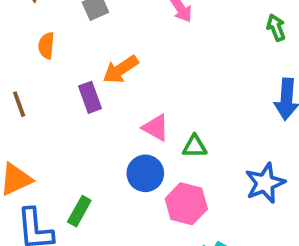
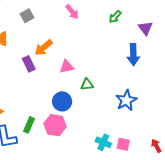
green arrow: (276, 28) -> (115, 17), moved, turned -112
pink triangle: (156, 128) -> (67, 67), moved, turned -35
pink hexagon: (186, 204) -> (55, 125), moved

